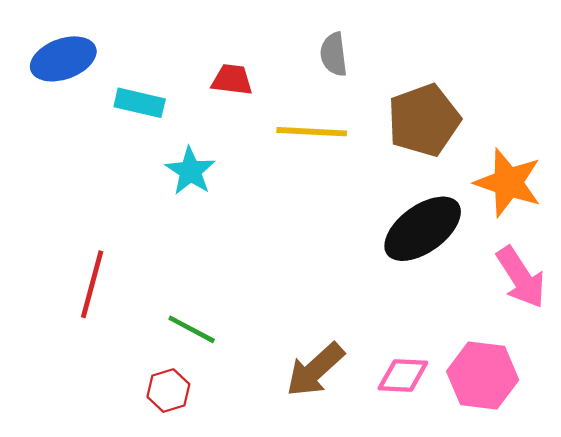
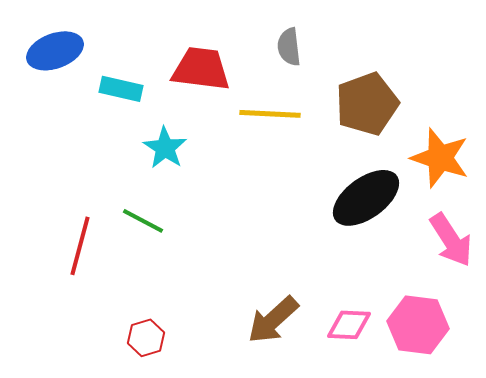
red trapezoid: (232, 80) -> (201, 69), size x1.6
green line: (192, 329) -> (143, 221), moved

